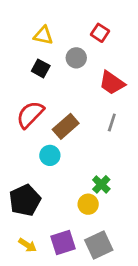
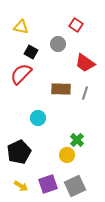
yellow triangle: (43, 35) -> (21, 27), moved
red semicircle: (30, 115) -> (21, 74), moved
brown rectangle: (66, 126) -> (61, 89), moved, turned 42

